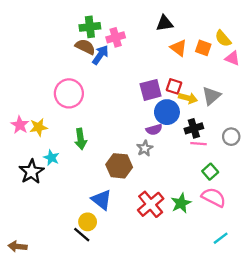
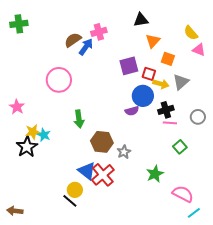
green cross: (90, 27) -> (19, 24), moved
brown semicircle: (85, 47) -> (73, 40), turned -60
orange triangle: (179, 48) -> (153, 41), turned 35
orange square: (203, 48) -> (168, 59), moved
purple square: (151, 90) -> (129, 66), moved
yellow star: (39, 127) -> (33, 132), moved
green arrow: (81, 139) -> (79, 119), moved
gray star: (145, 148) -> (124, 152), moved
pink semicircle: (214, 197) -> (183, 194), moved
red cross: (151, 204) -> (103, 175), moved
cyan line: (221, 238) -> (194, 213), moved

